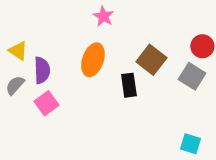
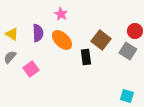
pink star: (103, 16) -> (61, 14), moved
orange ellipse: (93, 60) -> (62, 40), turned -65
purple semicircle: (42, 70) -> (38, 33), moved

